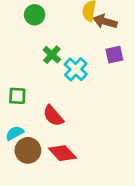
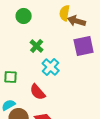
purple square: (114, 55) -> (84, 46), size x1.5
cyan cross: (76, 69) -> (51, 67), moved

